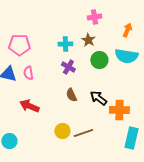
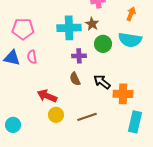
cyan cross: (65, 44) -> (69, 28), size x1.6
purple cross: (68, 67) -> (79, 56), moved, turned -32
red arrow: (29, 106) -> (47, 96), moved
yellow circle: (62, 131) -> (56, 115), moved

